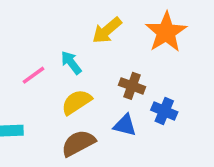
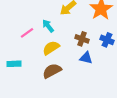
blue cross: (164, 111) -> (107, 40), moved
blue triangle: (125, 125) -> (86, 58), moved

